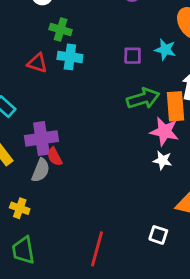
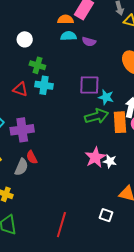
cyan star: (165, 50) -> (106, 97), moved
purple square: (133, 56) -> (89, 85), size x1.5
pink star: (164, 131) -> (95, 157), moved, turned 30
purple cross: (41, 138) -> (22, 130), moved

